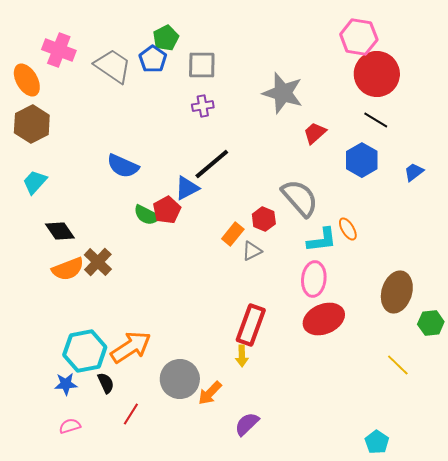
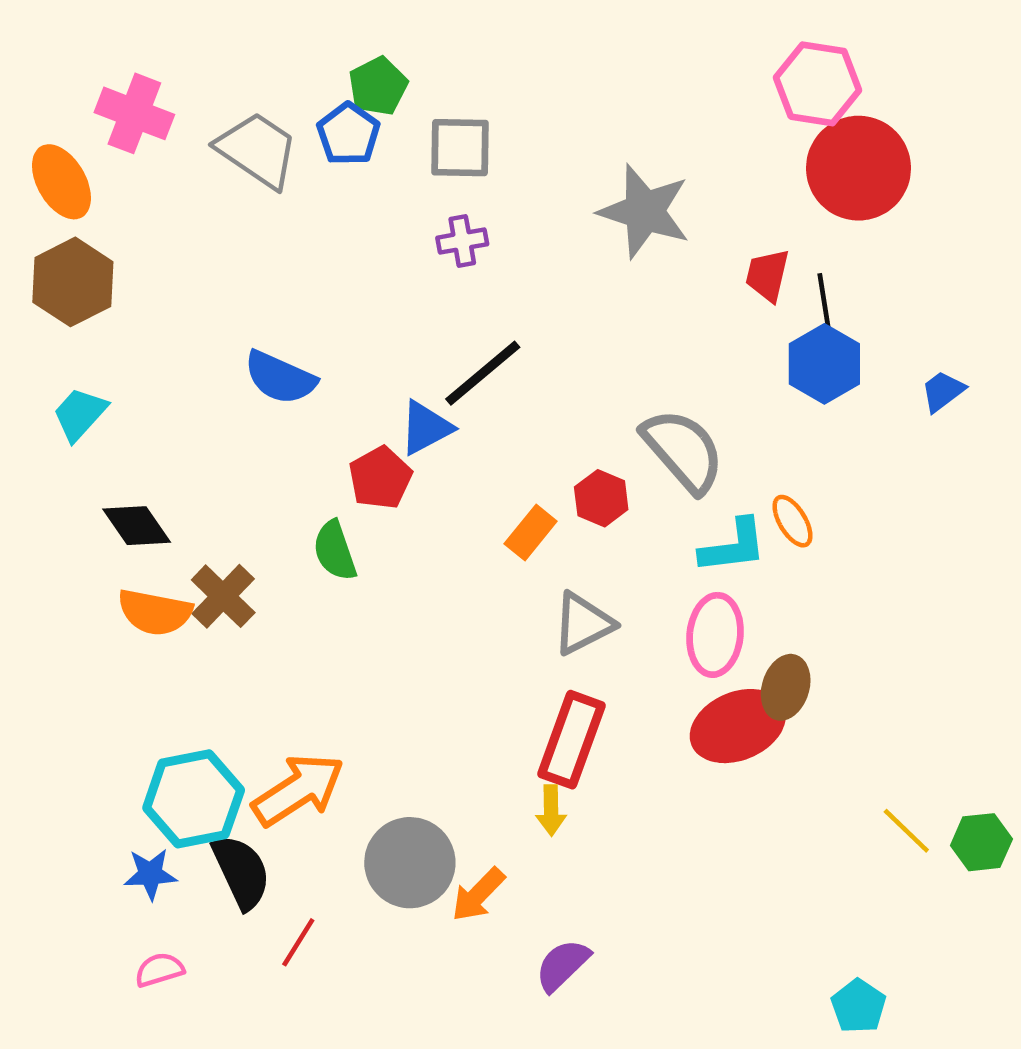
black line: (376, 120) -> (824, 302), moved, turned 50
red trapezoid: (315, 133) -> (767, 275), moved, turned -35
green semicircle: (147, 215) -> (335, 551), moved, turned 44
gray triangle: (252, 251) -> (583, 624), moved, size x1.4
orange semicircle: (68, 269) -> (155, 612), turned 32
brown ellipse: (397, 292) -> (786, 687), moved, size x0.7
green hexagon: (431, 323) -> (981, 842), moved
black semicircle: (106, 383) -> (241, 872), size x1.6

